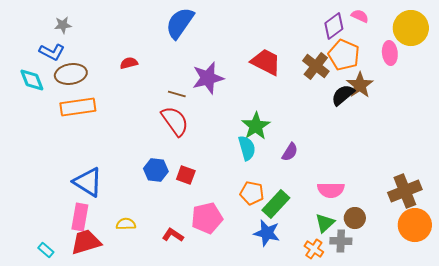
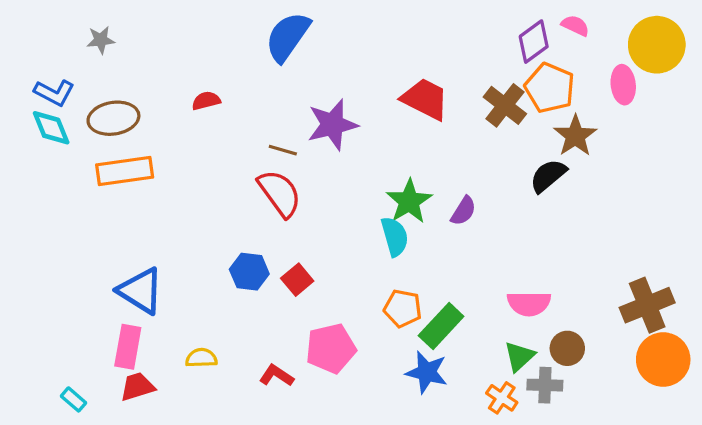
blue L-shape: (52, 52) -> (54, 93), moved
black semicircle: (343, 95) -> (548, 176), moved
purple semicircle: (290, 152) -> (463, 211), moved
red square: (186, 175) -> (297, 280), turned 30
red trapezoid: (86, 242) -> (137, 387), size x0.7

